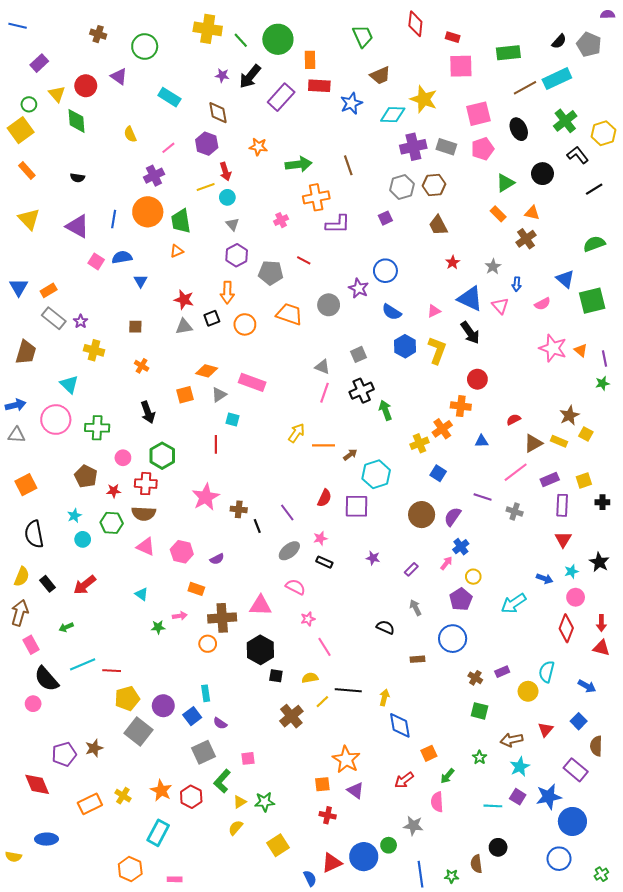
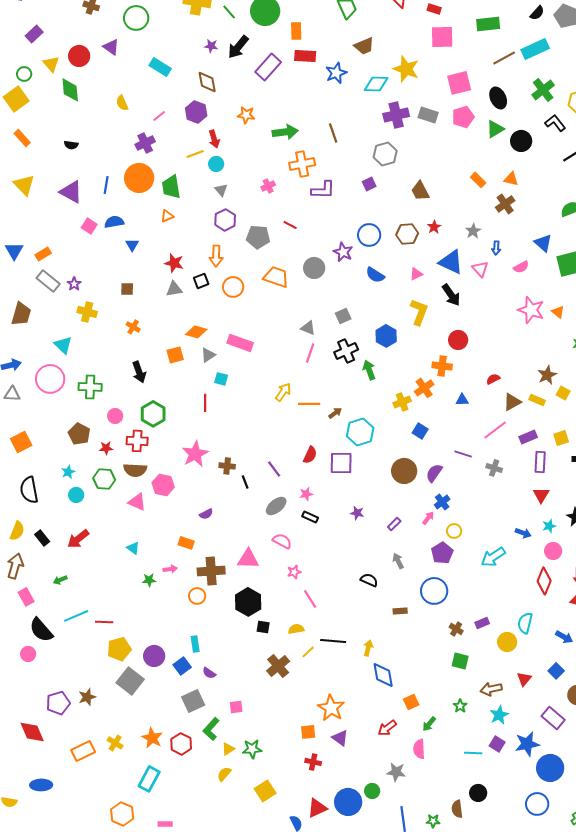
green triangle: (505, 183) -> (495, 129), moved
brown hexagon: (434, 185) -> (407, 234), moved
blue hexagon: (405, 346) -> (386, 336), moved
pink hexagon: (182, 552) -> (163, 485), moved

